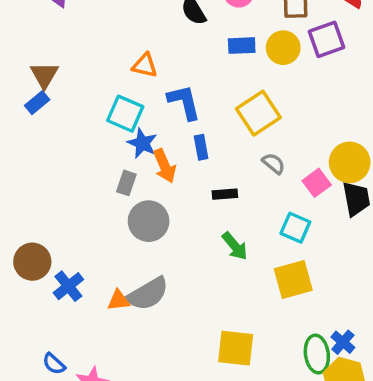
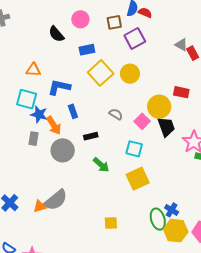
yellow circle: (283, 48) -> (130, 74), moved
blue L-shape: (184, 102) -> (59, 87), turned -55
yellow square: (258, 113) -> (101, 73), moved
gray circle: (149, 221) -> (63, 150), moved
yellow square: (236, 348) -> (111, 223), size x0.6

